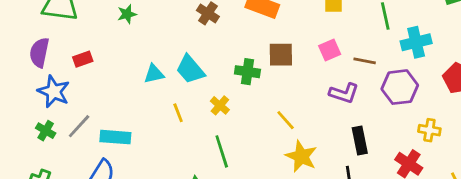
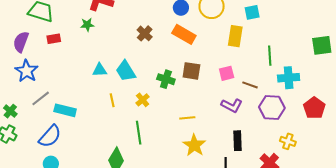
red rectangle: (83, 59) -> (54, 39), moved
yellow line: (286, 120) -> (187, 118), turned -63
green cross: (46, 131) -> (10, 111), moved

